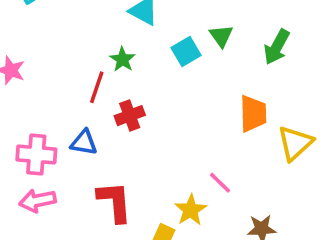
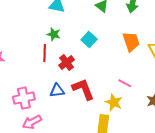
cyan square: (186, 51) -> (89, 39), moved
blue triangle: (84, 143) -> (57, 90), moved
red L-shape: (115, 202) -> (83, 89), moved

